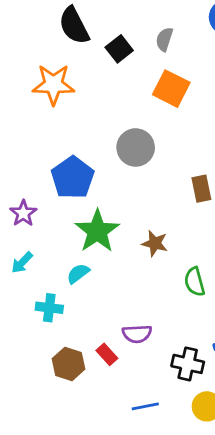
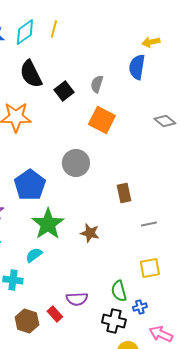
green semicircle: (195, 282) -> (119, 291), moved

